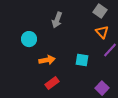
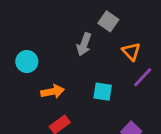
gray square: (100, 11) -> (108, 21), moved
gray arrow: (57, 20) -> (84, 44), moved

